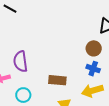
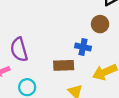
blue cross: (93, 69) -> (83, 47), moved

